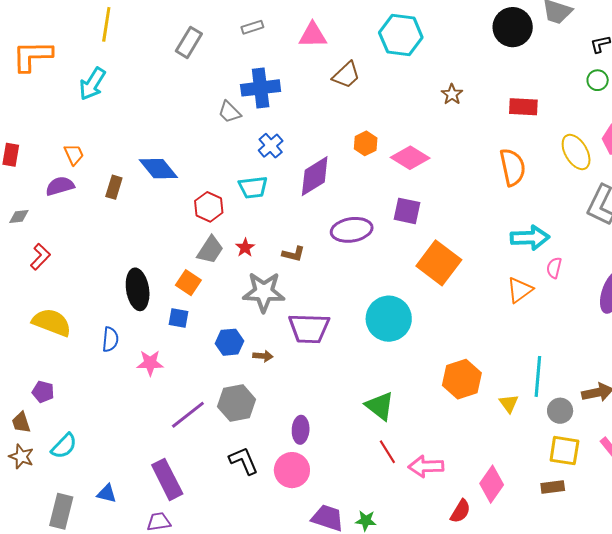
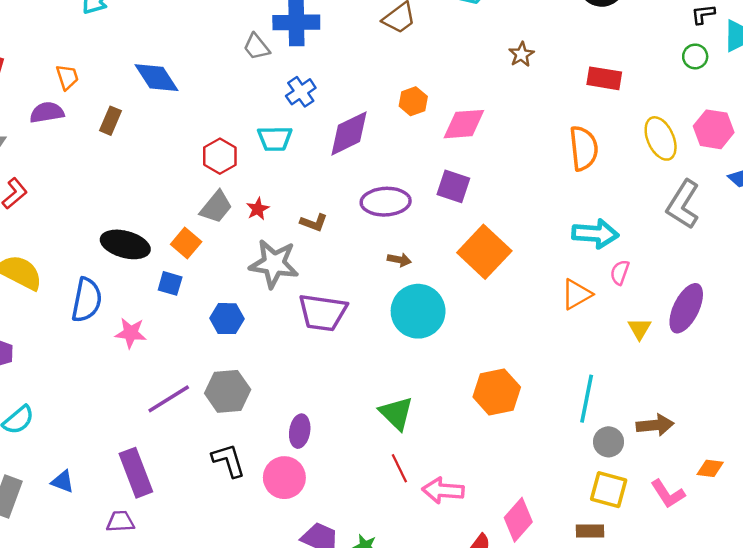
pink diamond: (410, 158) -> (464, 124), turned -42
blue diamond: (158, 169) -> (157, 78), moved
black ellipse: (138, 289) -> (125, 244), turned -72
blue semicircle: (110, 339) -> (87, 300), size x1.5
brown arrow: (263, 356) -> (399, 260), moved
yellow triangle: (509, 403) -> (639, 329), moved

